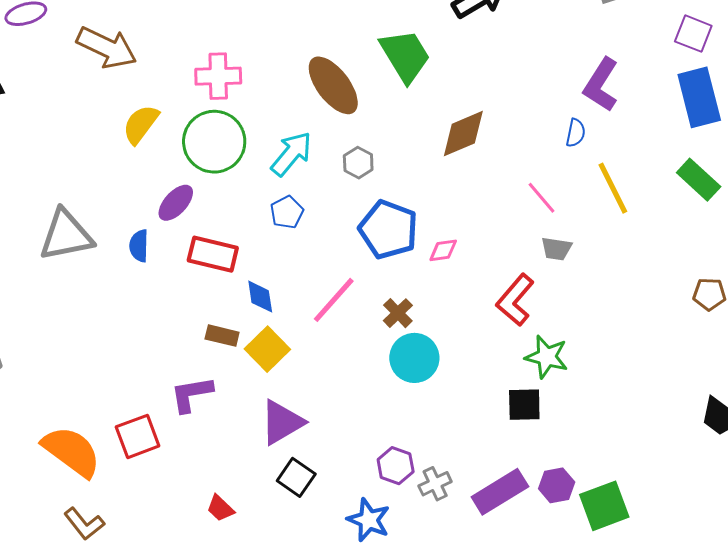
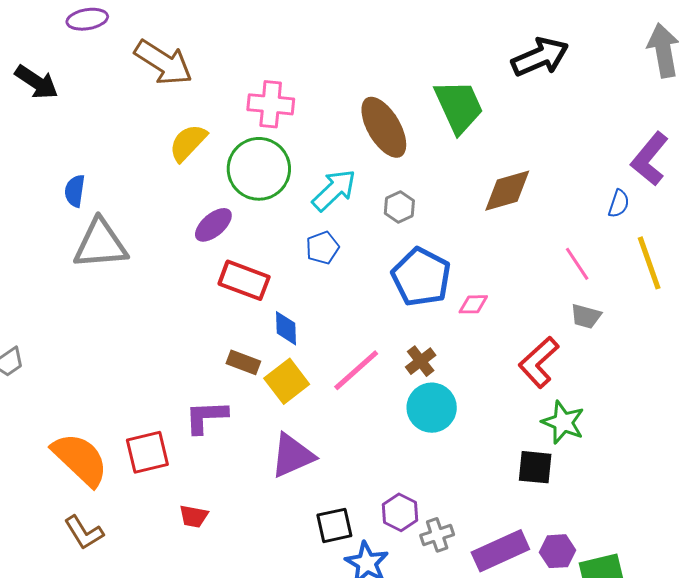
blue semicircle: (139, 246) -> (75, 191), moved
pink line: (334, 300) -> (356, 370), moved
black square: (296, 477) -> (334, 525), moved, turned 36
red trapezoid: (220, 508) -> (194, 516), moved, turned -40

